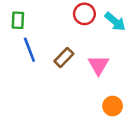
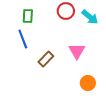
green rectangle: (18, 20) -> (28, 16), moved
brown rectangle: (64, 57) -> (46, 59), moved

